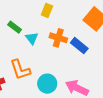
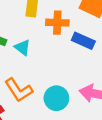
orange cross: (58, 38) -> (57, 23), moved

